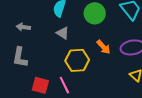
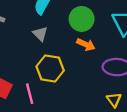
orange arrow: (103, 47) -> (86, 44), moved, turned -35

